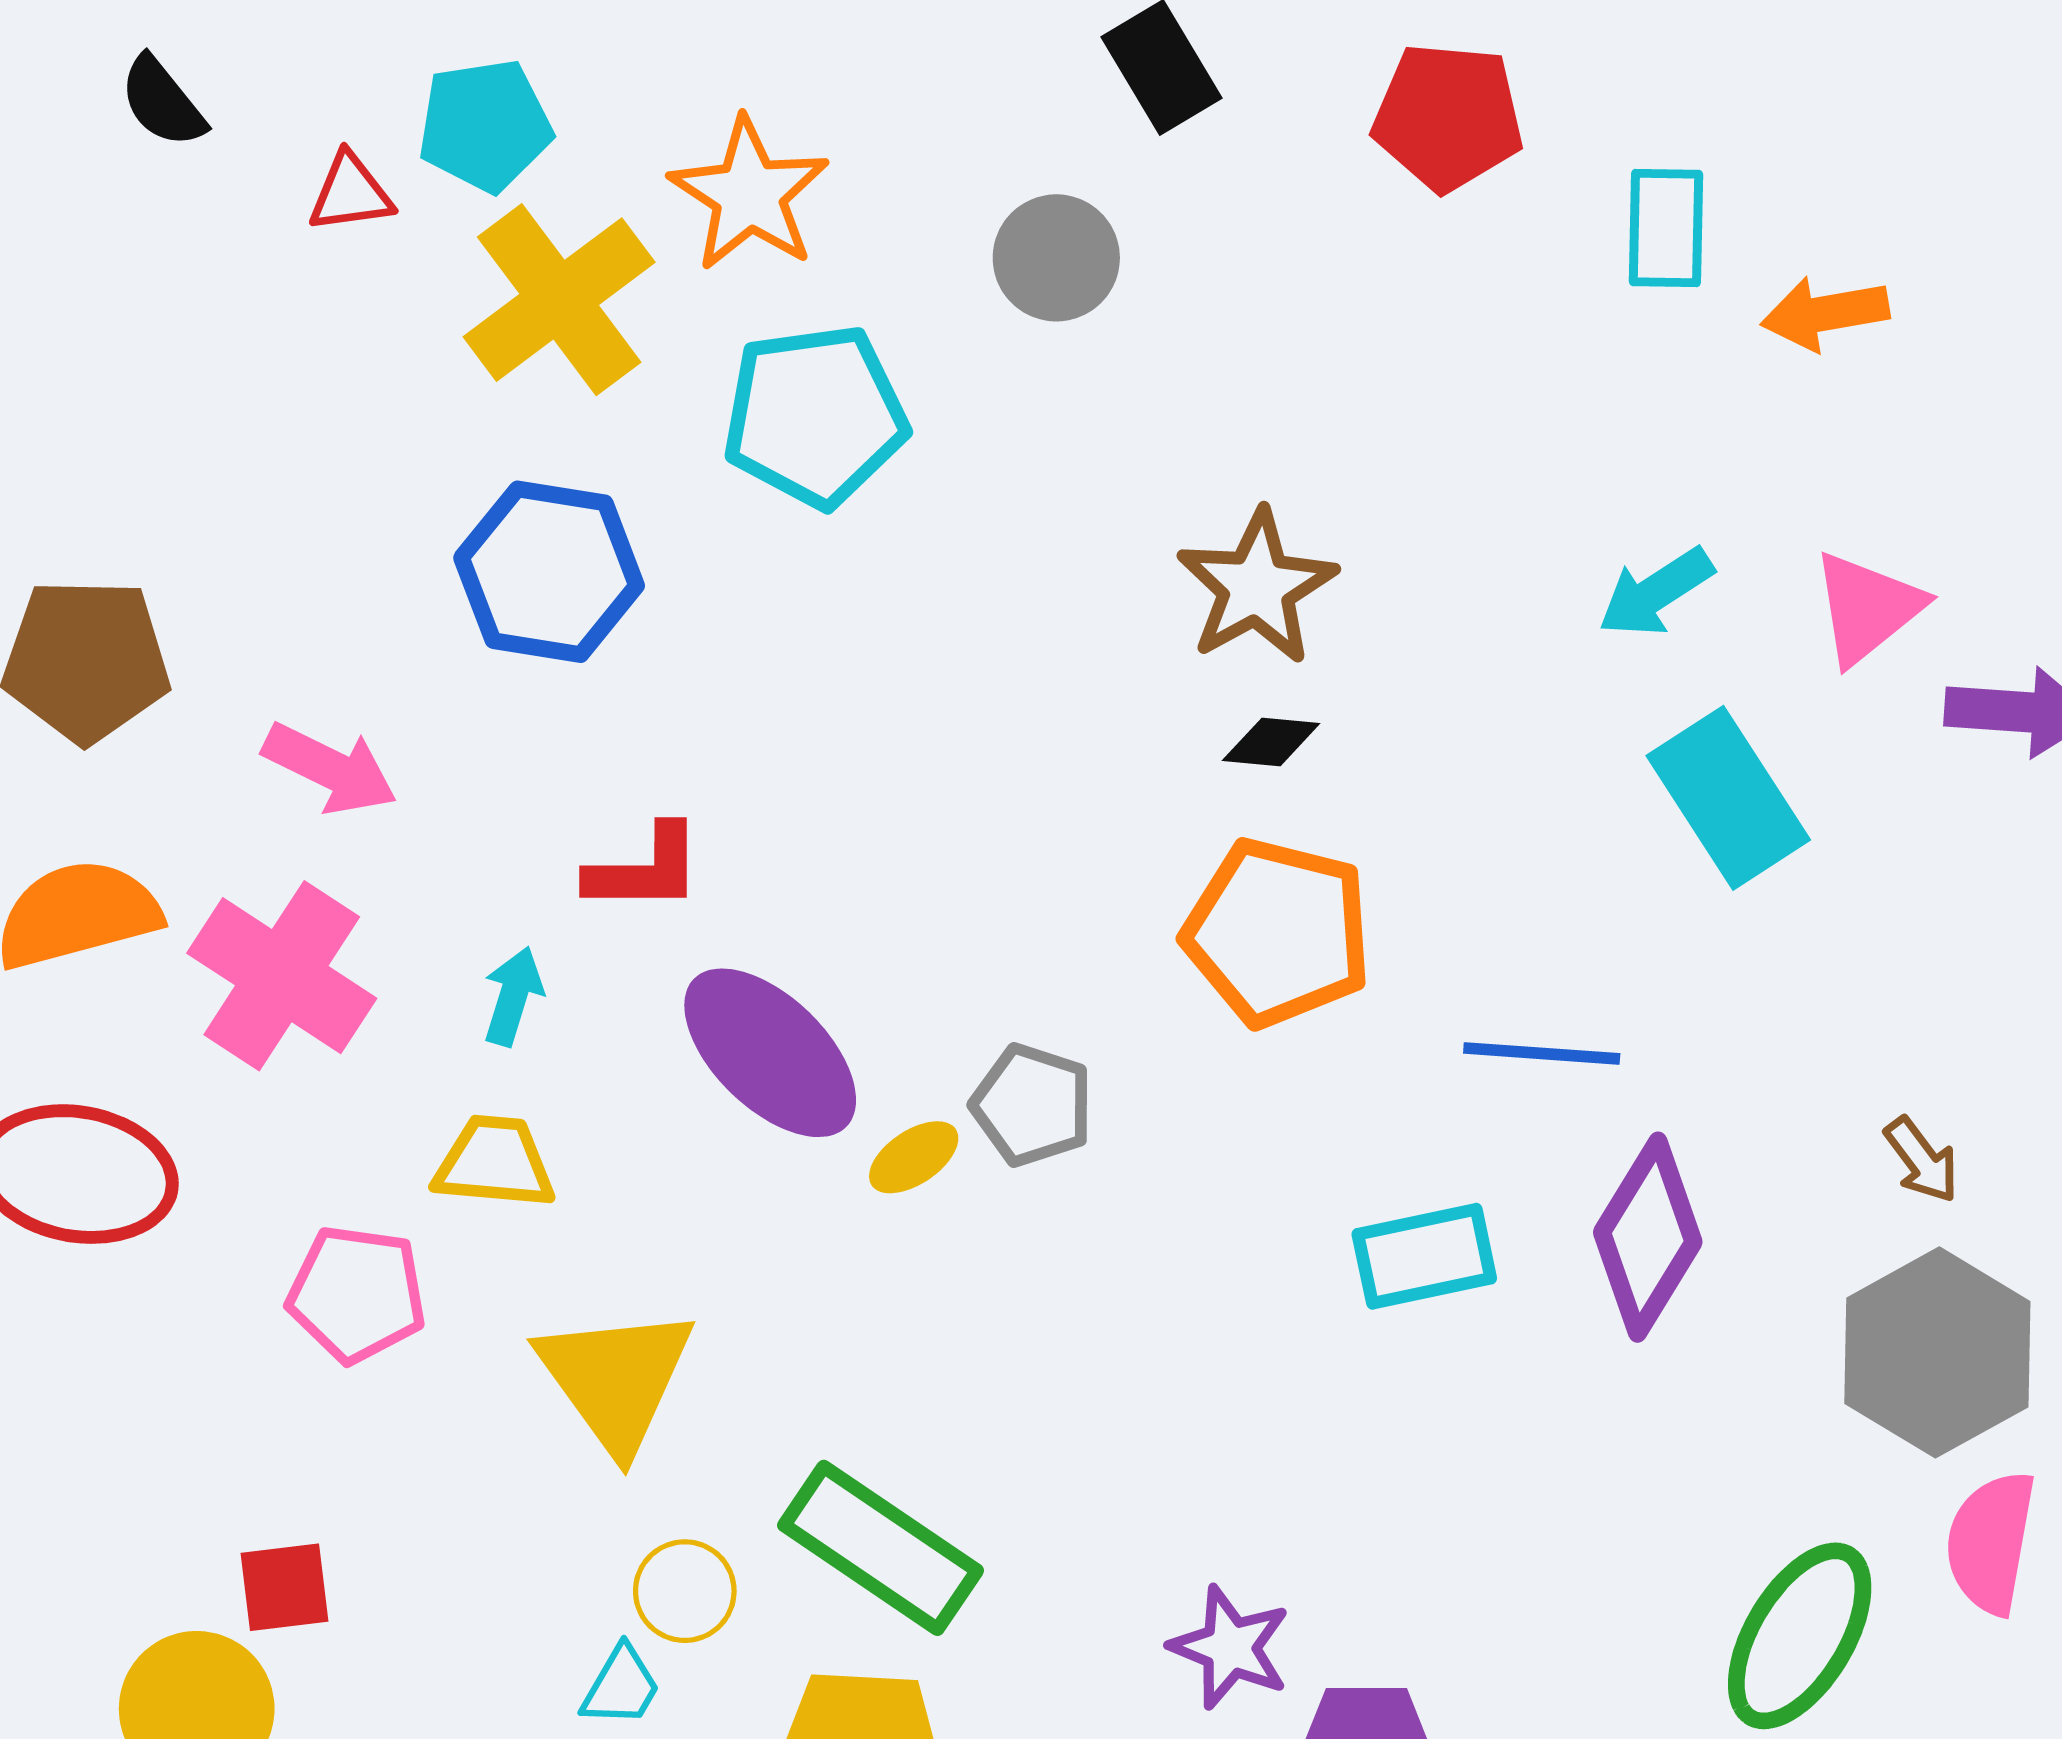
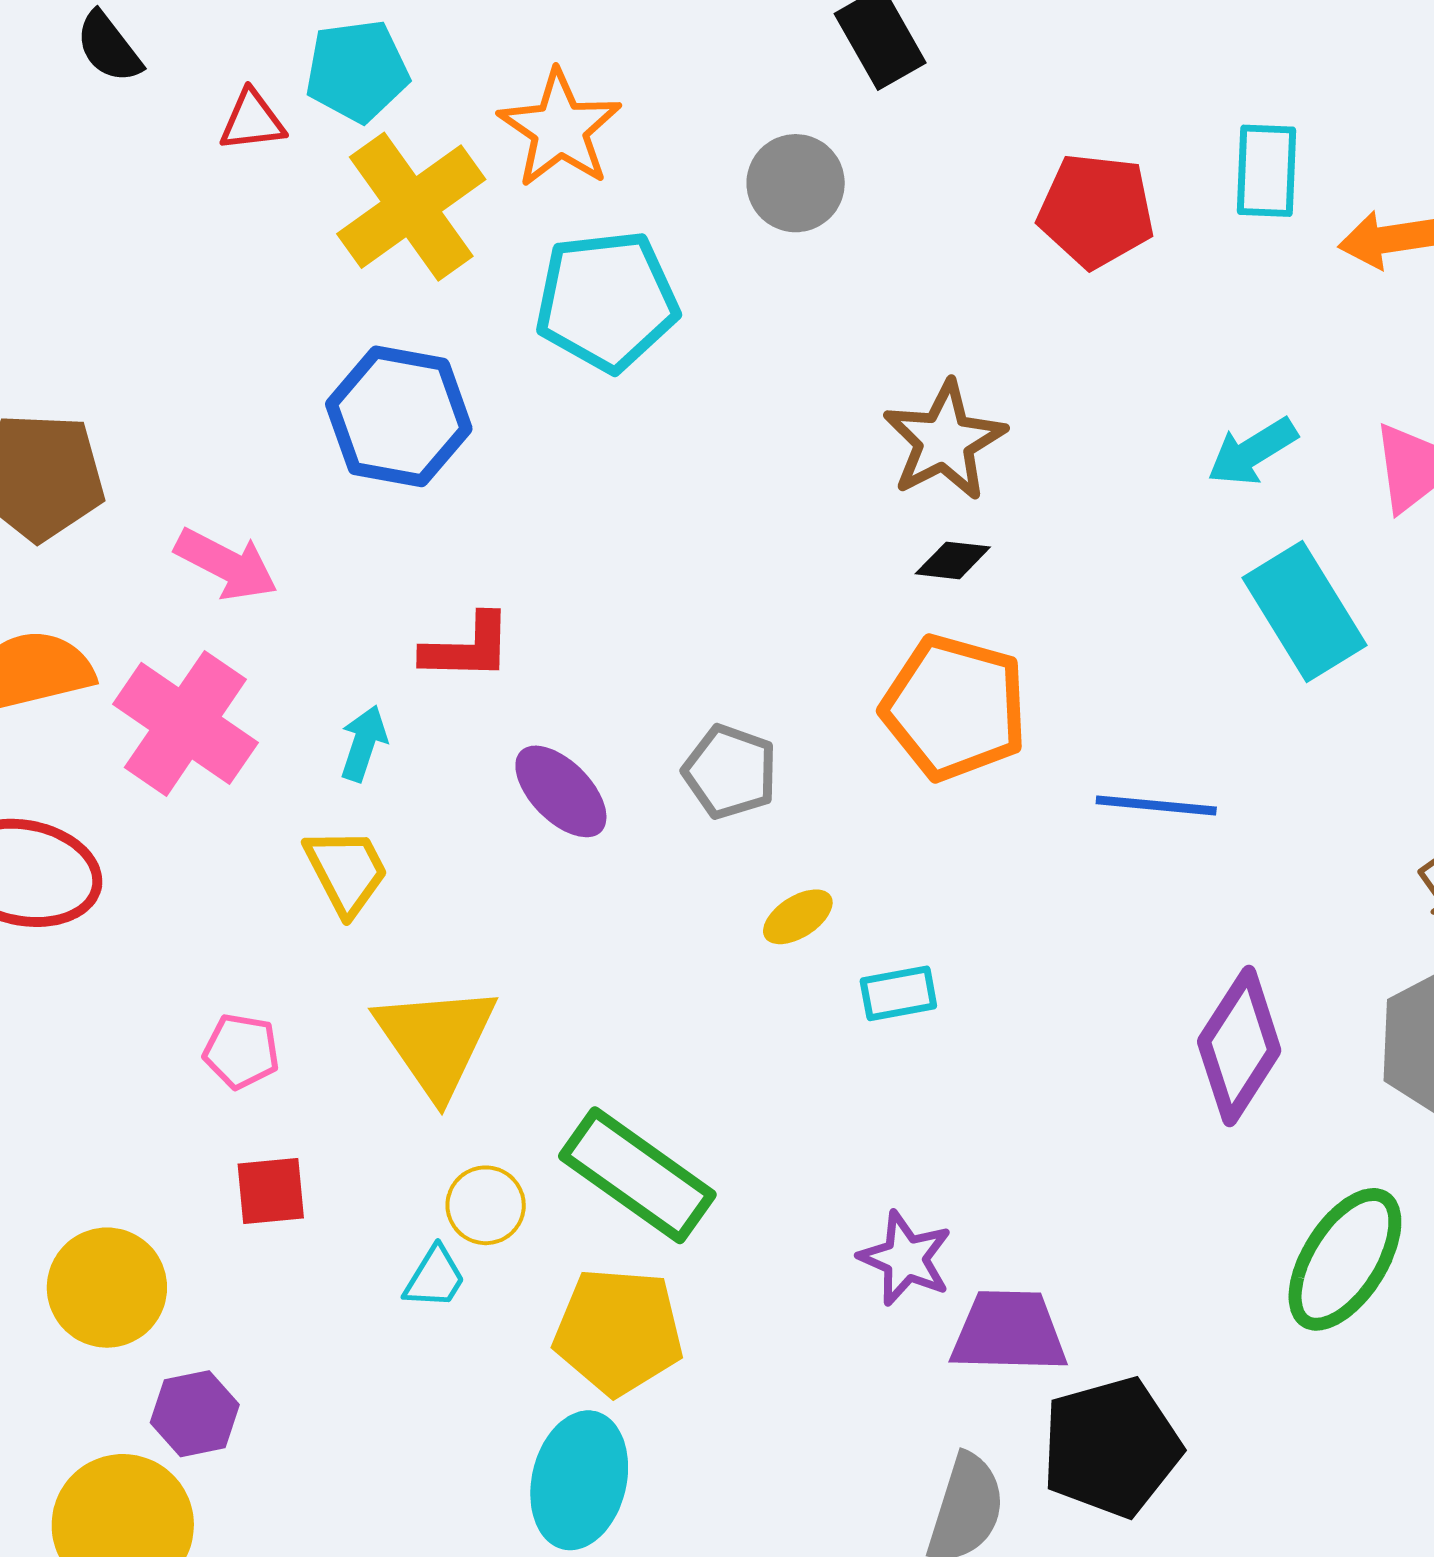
red pentagon: (1448, 117) -> (1096, 211), moved
purple ellipse: (770, 1053) -> (561, 791), size x0.7
gray pentagon: (1032, 1105) -> (730, 772), moved
yellow ellipse: (914, 1157) -> (798, 917), moved
yellow trapezoid: (495, 1162) -> (346, 871), turned 56
purple diamond: (1648, 1237) -> (1239, 1046), moved
cyan rectangle: (1424, 1256) -> (898, 993), moved, size x0.7
pink pentagon: (357, 1294) -> (241, 1051), moved, size x0.7
red square: (284, 1587) -> (271, 1191), moved

